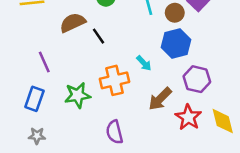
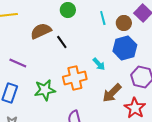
purple line: (44, 62) -> (18, 63), turned -42

